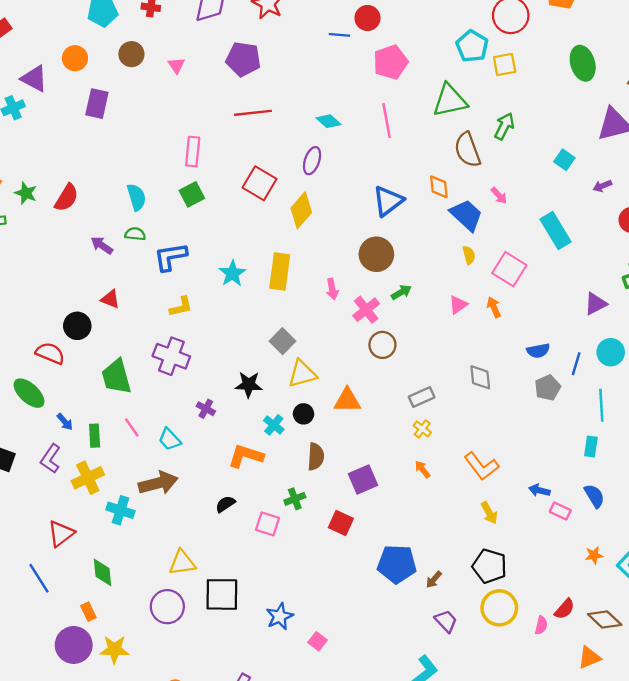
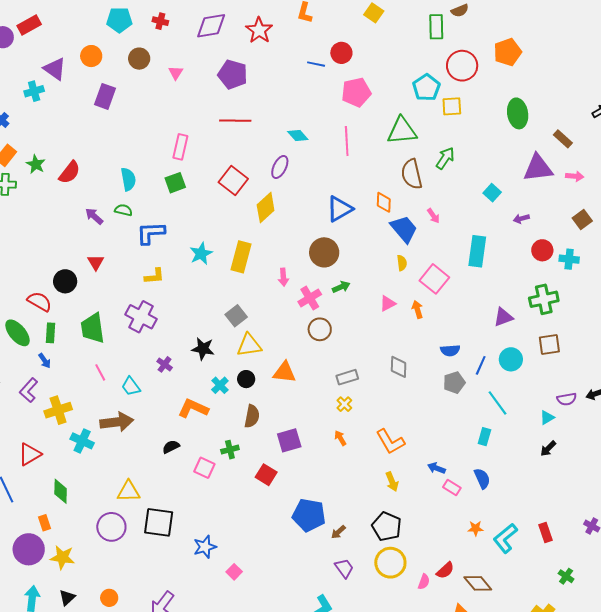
cyan rectangle: (556, 230) -> (477, 251), turned 32
red triangle: (110, 299) -> (96, 262), turned 30
cyan line: (601, 405) -> (498, 403), turned -40
green rectangle: (95, 436) -> (50, 333), moved

